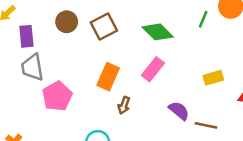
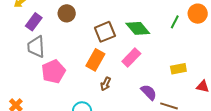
brown square: (104, 27) -> (105, 32), moved
purple rectangle: (26, 36) -> (34, 22), turned 36

